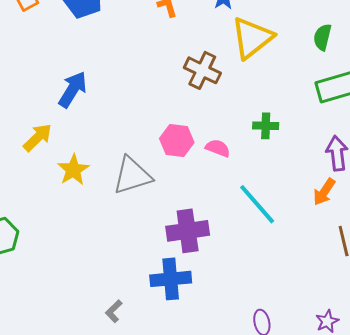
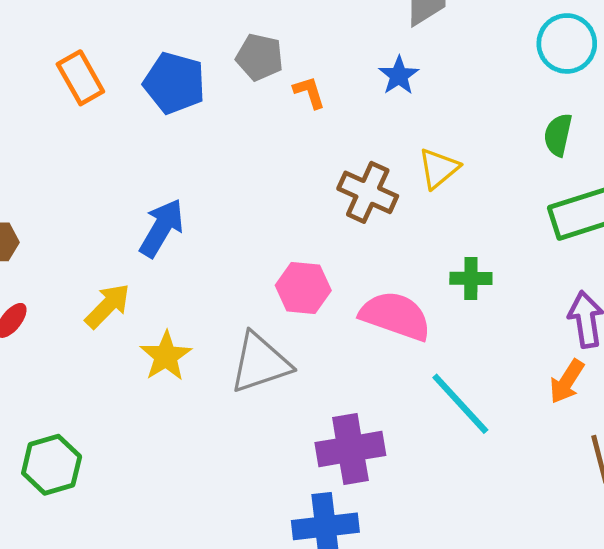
yellow triangle: (252, 38) -> (439, 168), moved, size x0.6
pink hexagon: (177, 140) -> (303, 288), moved
pink semicircle: (218, 148) -> (395, 316), size x1.8

